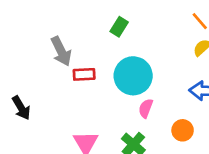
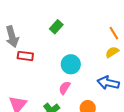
cyan circle: (133, 76) -> (71, 64), moved, size x0.7

